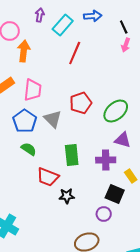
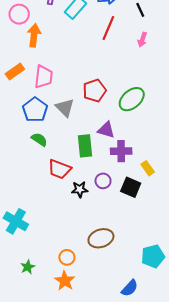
pink arrow: (126, 45) -> (142, 40), moved
red line: (75, 53) -> (108, 28), moved
purple triangle: (123, 140) -> (106, 130), moved
purple circle: (104, 214) -> (103, 181), moved

